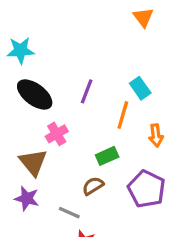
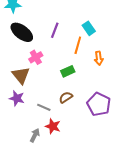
brown semicircle: (93, 186) -> (66, 97), moved
purple pentagon: (146, 189) -> (99, 104), moved

